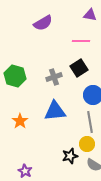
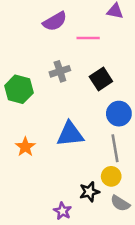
pink line: (81, 41) -> (88, 38), moved
gray cross: (54, 77) -> (60, 71), moved
purple star: (25, 171) -> (63, 211), moved

